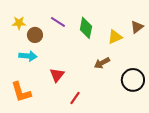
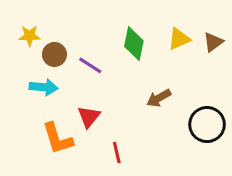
purple line: (58, 22) -> (90, 65), moved
yellow triangle: (115, 37) -> (179, 39), moved
orange L-shape: (21, 92) -> (58, 139), moved
red line: (75, 98) -> (117, 153), turned -48

